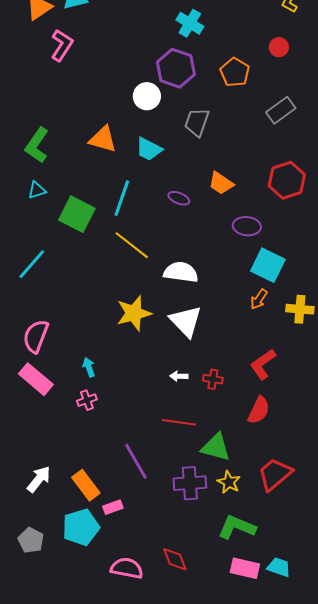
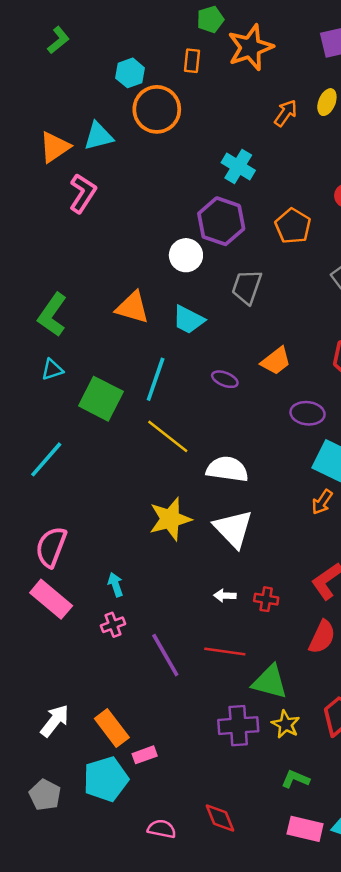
orange trapezoid: (221, 183) -> (276, 361), turned -72
purple line: (136, 461) -> (165, 655), moved
green L-shape: (237, 527) -> (295, 779), size x0.6
pink semicircle: (127, 568) -> (162, 829), size x0.7

